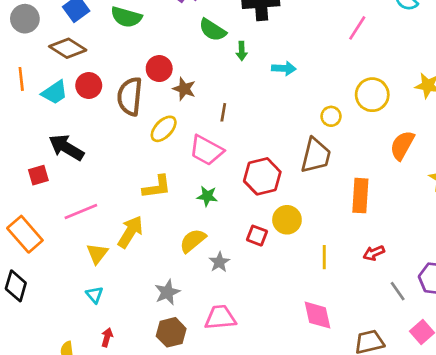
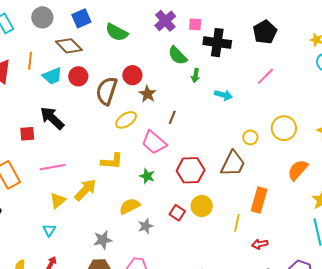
pink line: (357, 28) -> (266, 76), moved
yellow line: (324, 257) -> (237, 223), moved

